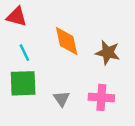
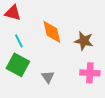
green square: (23, 83) -> (18, 65), turned 30
pink cross: (101, 97) -> (90, 73), moved

